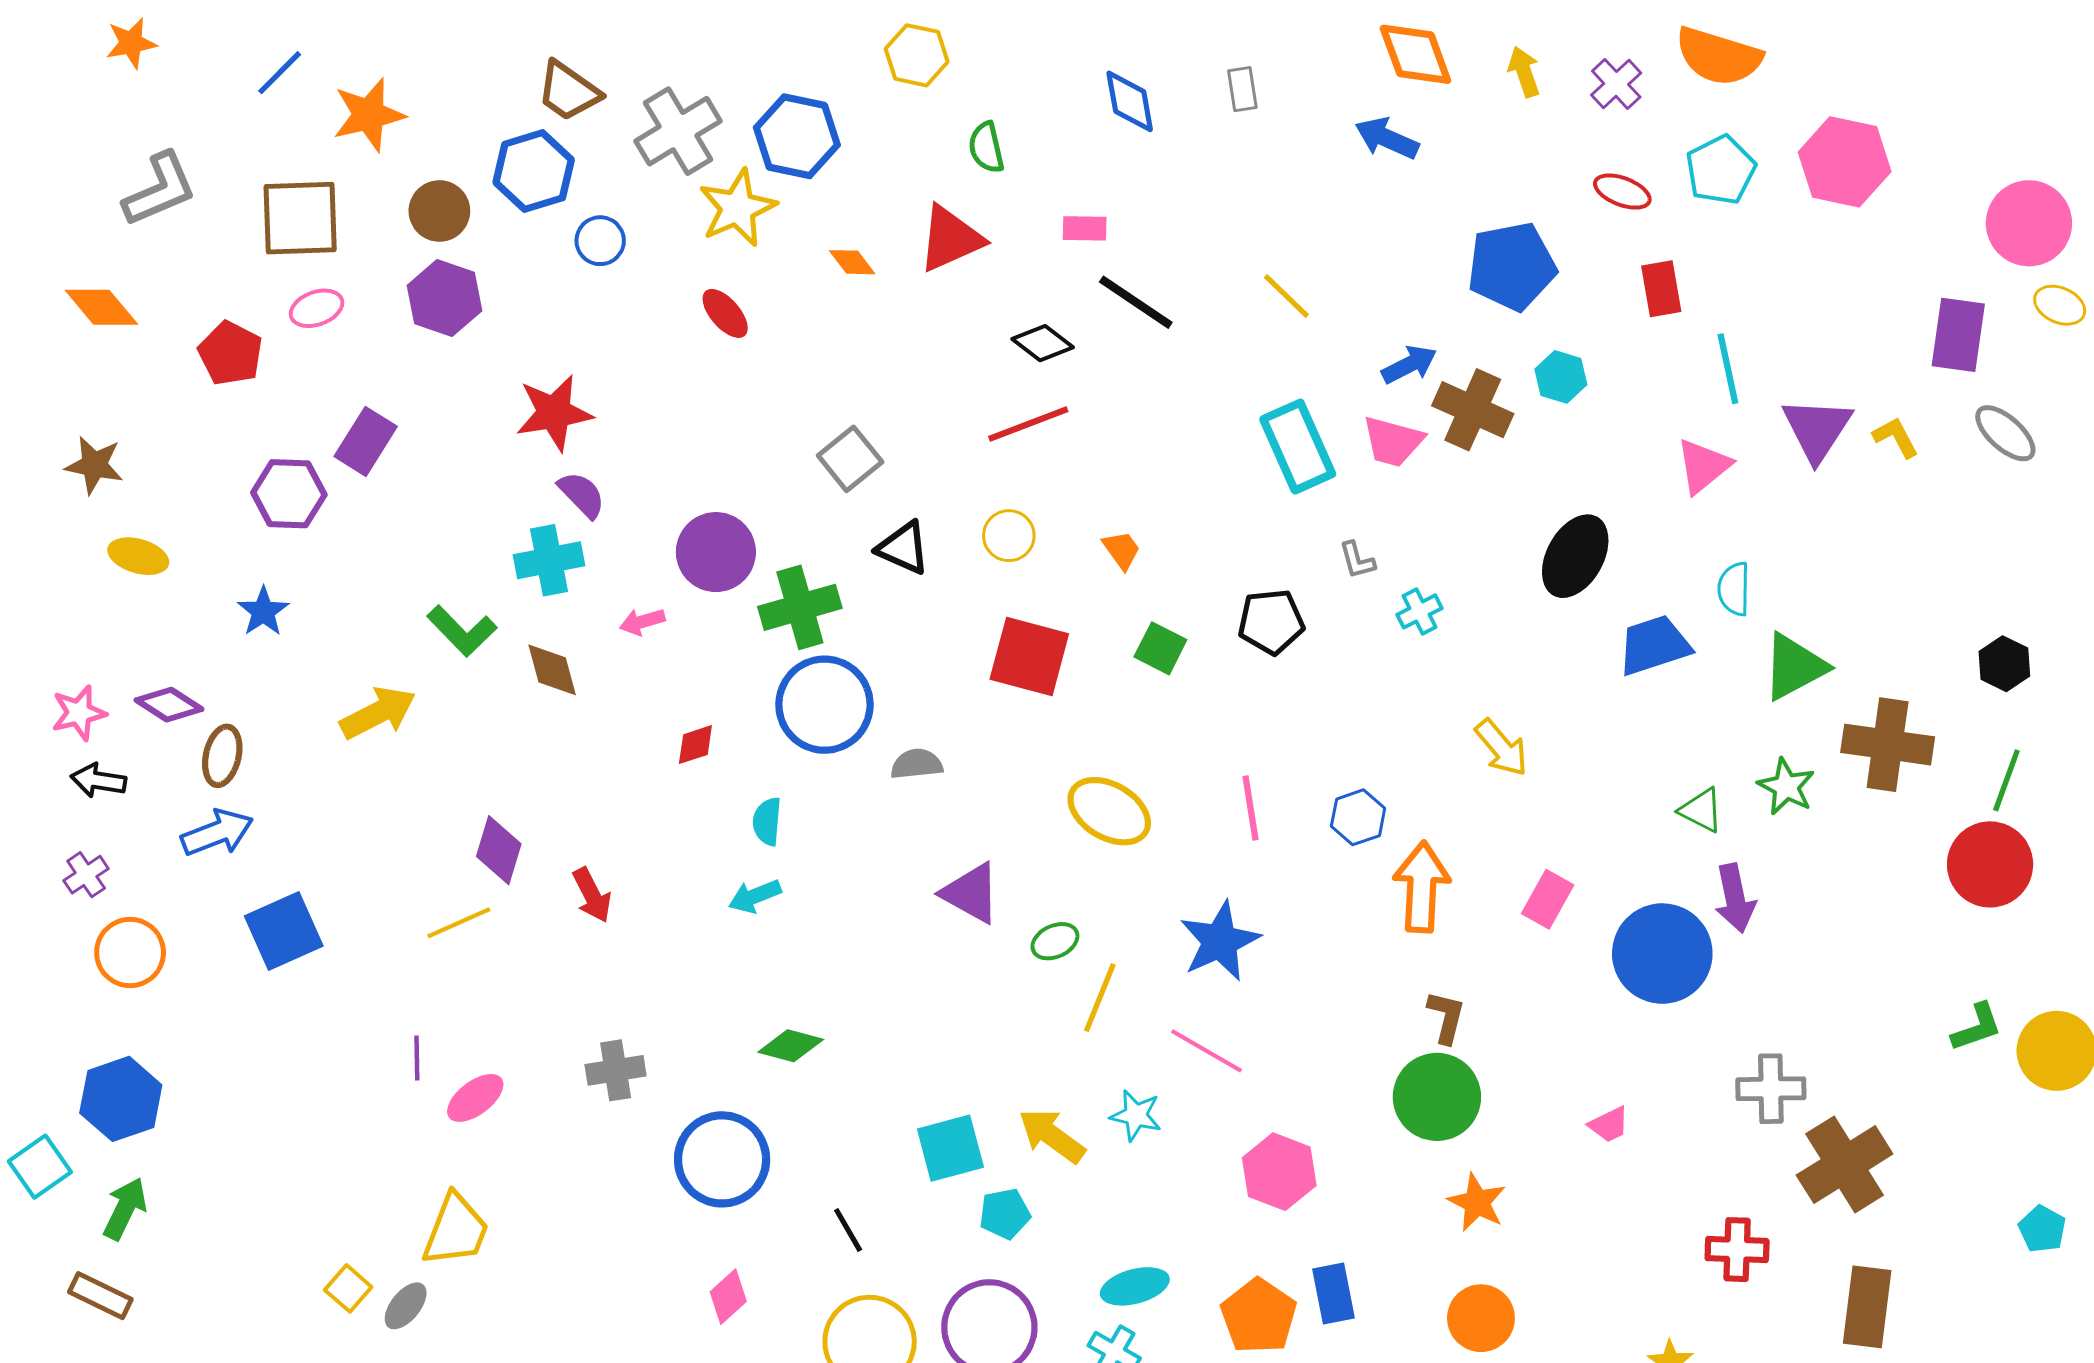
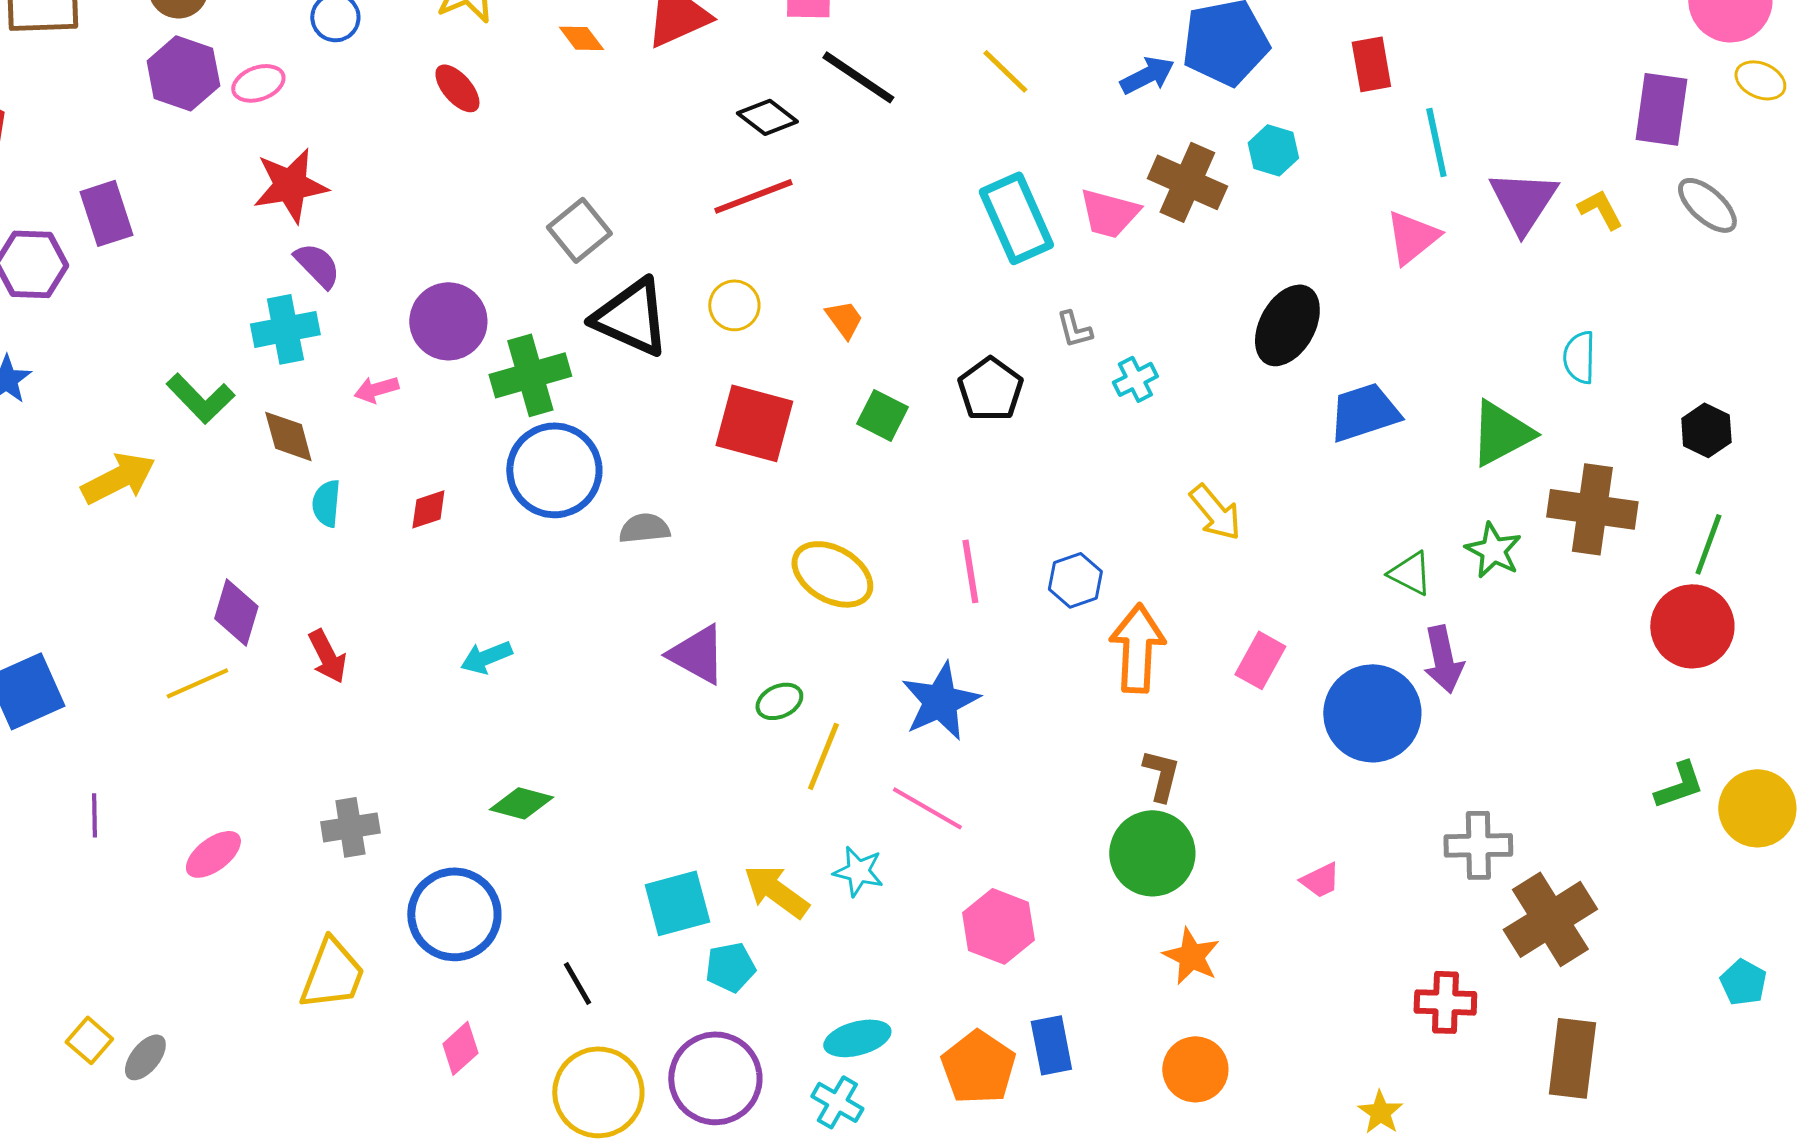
pink ellipse: (316, 308) -> (258, 83), moved
blue arrow: (1409, 365) -> (1147, 75), moved
purple rectangle: (366, 441) -> (106, 213), turned -50
black triangle: (903, 548) -> (631, 317), size x1.5
cyan semicircle: (1734, 589) -> (1579, 357), moved
black pentagon: (1271, 622) -> (990, 389), turned -30
cyan semicircle: (767, 821) -> (326, 503), moved
purple line: (417, 1058) -> (94, 815), moved
yellow trapezoid: (456, 1230) -> (332, 974), moved

